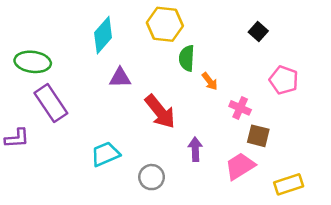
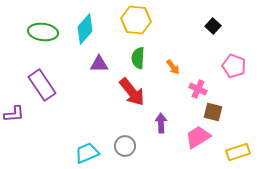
green semicircle: (187, 58) -> (138, 58), moved
green ellipse: (33, 62) -> (43, 32), moved
cyan trapezoid: (105, 154) -> (87, 153), moved

